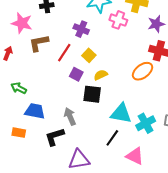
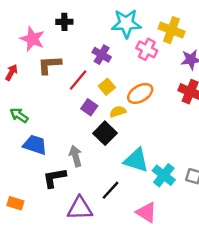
orange ellipse: (143, 71) -> (140, 93), moved
black square: (92, 94) -> (105, 133), turned 30
cyan cross: (146, 123) -> (164, 175), turned -30
orange rectangle: (19, 133) -> (15, 203), moved
black line: (112, 138) -> (110, 190), moved

